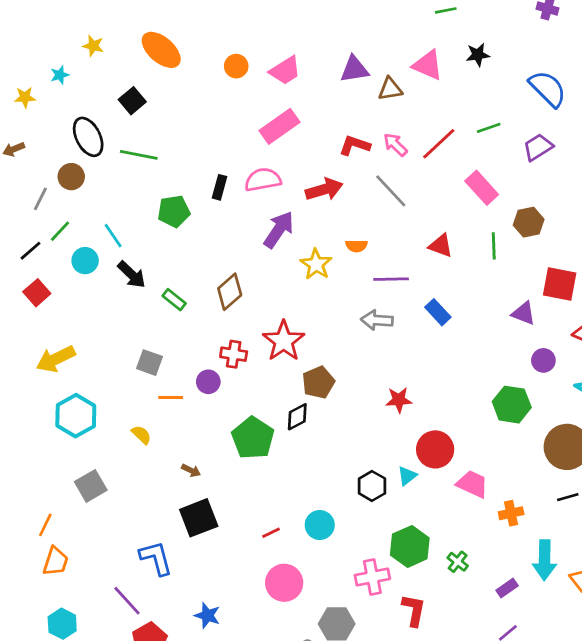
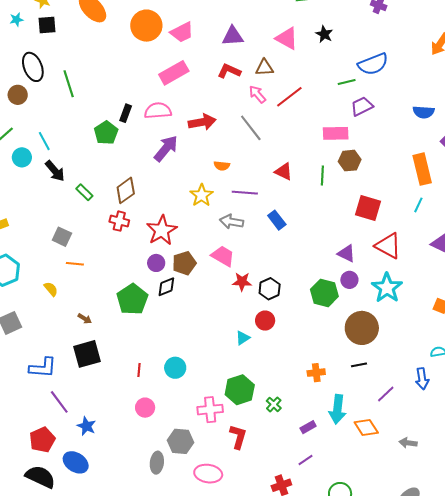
black star: (478, 55) -> (324, 34), turned 30
orange circle: (236, 66) -> (146, 26), size x1.8
brown triangle: (390, 89) -> (264, 68), moved
blue semicircle: (548, 89) -> (373, 64), turned 108
black square: (132, 101) -> (47, 25), moved, turned 30
green line: (489, 128) -> (347, 82), moved
red L-shape: (355, 145) -> (229, 71), moved
green line: (139, 155) -> (69, 84), turned 56
pink rectangle: (482, 188) -> (336, 133), moved, turned -55
green pentagon: (174, 211) -> (106, 133), moved, turned -30
yellow star: (316, 264) -> (202, 195), moved
purple triangle: (524, 313) -> (346, 254), moved
red cross: (234, 354) -> (119, 221), moved
purple circle: (543, 360) -> (349, 280), moved
purple circle: (208, 382) -> (156, 263), moved
red circle: (435, 449) -> (265, 321), size x0.7
pink trapezoid: (472, 484) -> (223, 256), moved
black hexagon: (372, 486) -> (270, 289), moved
red line: (271, 533) -> (139, 370), turned -64
blue L-shape: (156, 558) -> (43, 368), moved, turned 104
pink circle: (284, 583) -> (145, 408), size x0.7
purple line: (127, 601) -> (59, 402), moved

